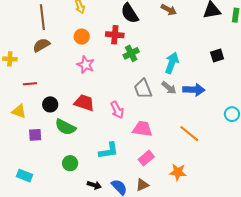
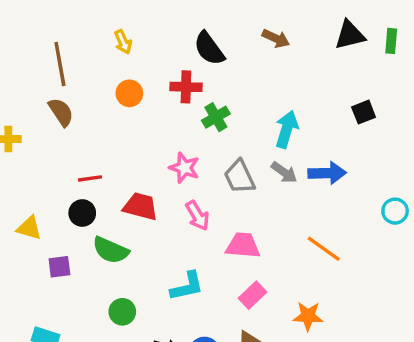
brown semicircle: (41, 45) -> (61, 112), turned 90
pink star: (86, 65) -> (184, 168), moved
red line: (30, 84) -> (90, 178), moved

